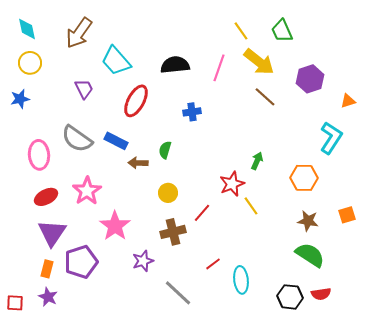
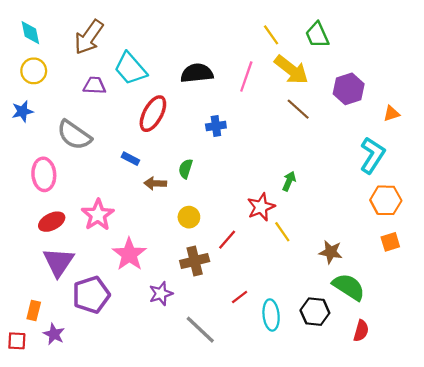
purple trapezoid: (84, 89) -> (94, 86), moved, turned -60
gray semicircle: (77, 139) -> (74, 135), moved
blue rectangle: (116, 141) -> (130, 159), size x0.7
orange hexagon: (304, 178) -> (386, 200), moved
brown star: (308, 221) -> (331, 252), moved
orange rectangle: (47, 269) -> (34, 311), moved
red semicircle: (321, 294) -> (361, 331), turned -66
black hexagon: (290, 297) -> (315, 312), moved

